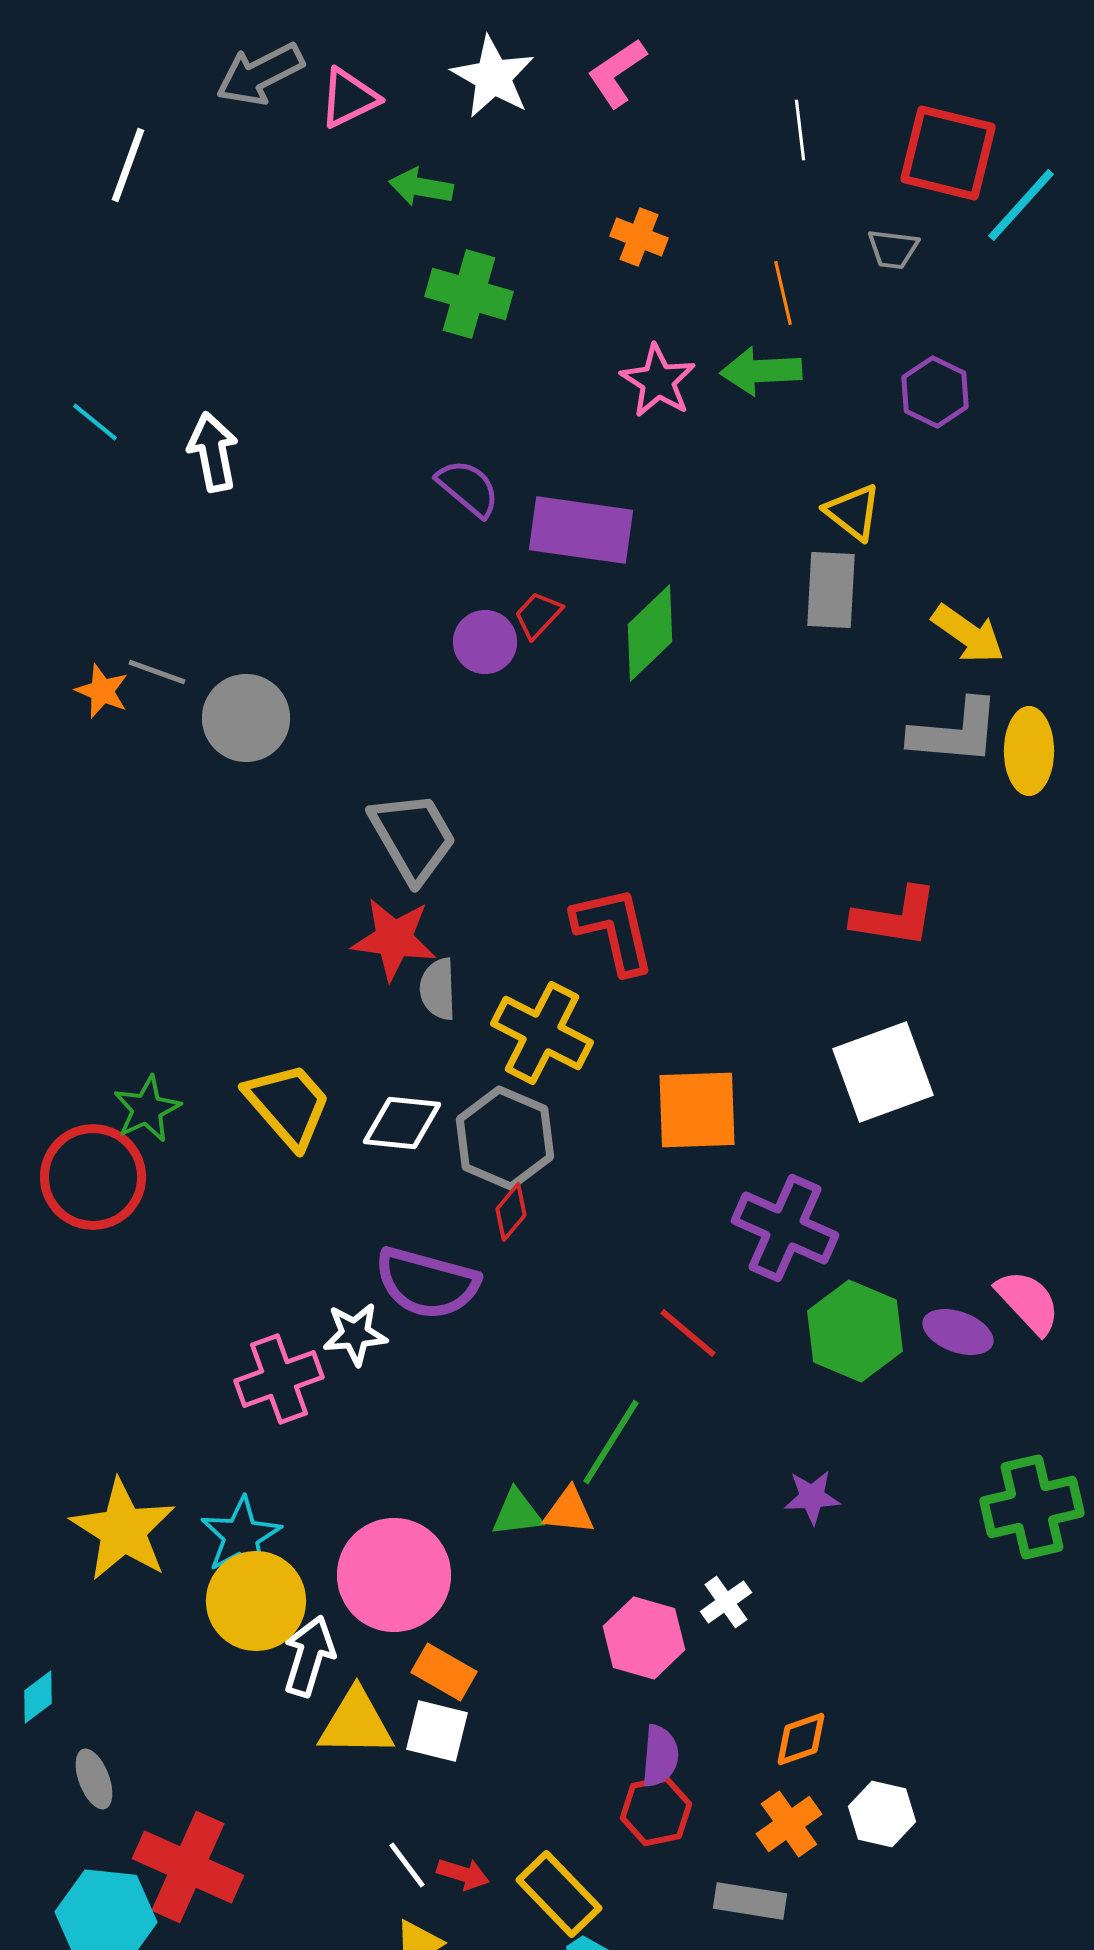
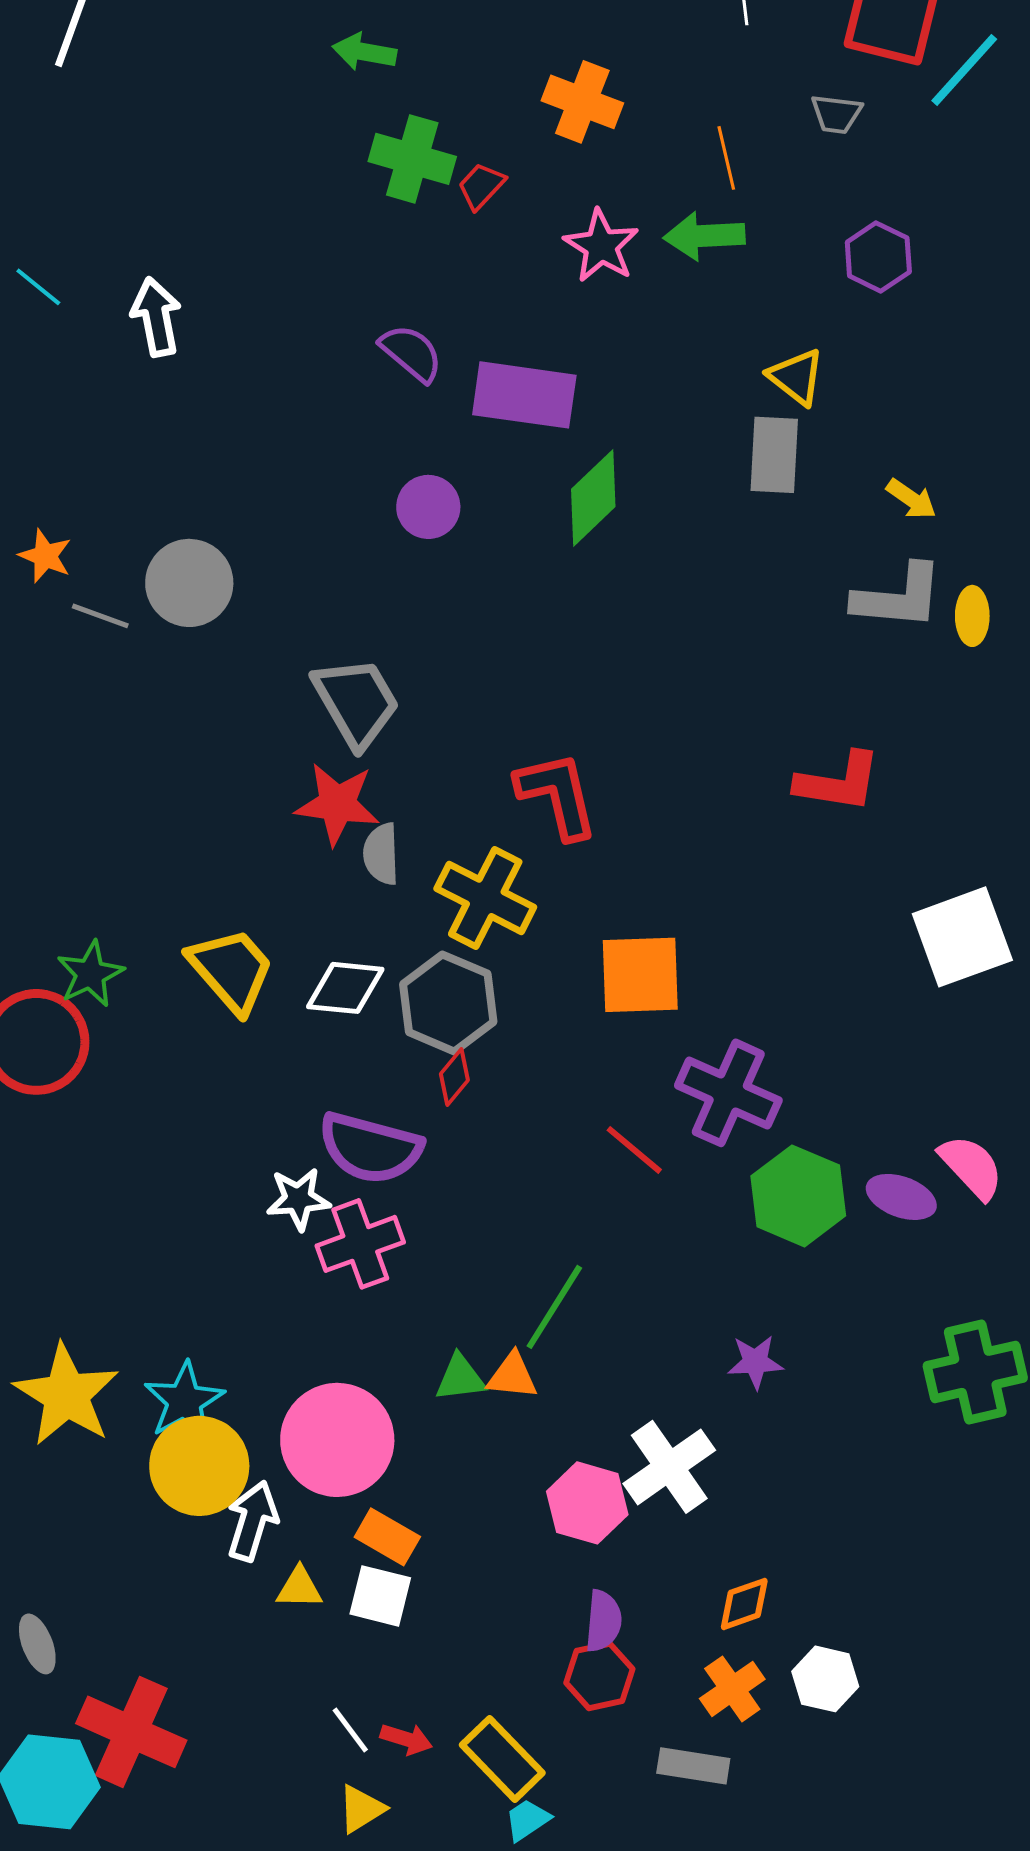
orange cross: (639, 237) -> (582, 102), size x1.4
red trapezoid: (538, 615) -> (481, 186), moved
yellow arrow: (968, 634) -> (911, 499), size x0.7
gray line: (157, 672) -> (100, 616), moved
yellow ellipse: (1029, 751) -> (972, 616), size x0.7
white square: (883, 1072) -> (962, 937), moved
red line: (688, 1333) -> (634, 1150), moved
pink cross: (279, 1379) -> (360, 1244), moved
white cross: (726, 1602) -> (669, 1467), size x1.8
yellow triangle: (356, 1723) -> (299, 1588), size x0.6

